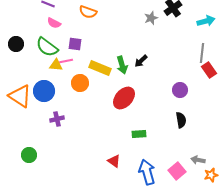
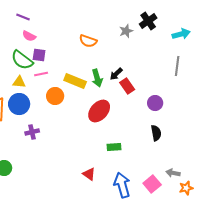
orange semicircle: (88, 12) -> (88, 41), moved
purple square: (75, 44) -> (39, 55), moved
yellow triangle: (56, 65) -> (19, 82), moved
red rectangle: (209, 70) -> (127, 86), moved

